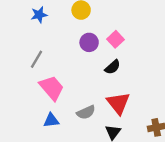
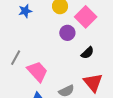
pink square: (116, 39) -> (86, 17), moved, size x1.5
gray line: (37, 59) -> (16, 58), moved

